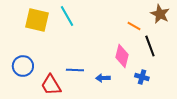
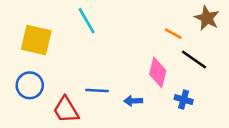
yellow square: (37, 20) -> (36, 40), moved
black line: (150, 46) -> (194, 59), turned -35

